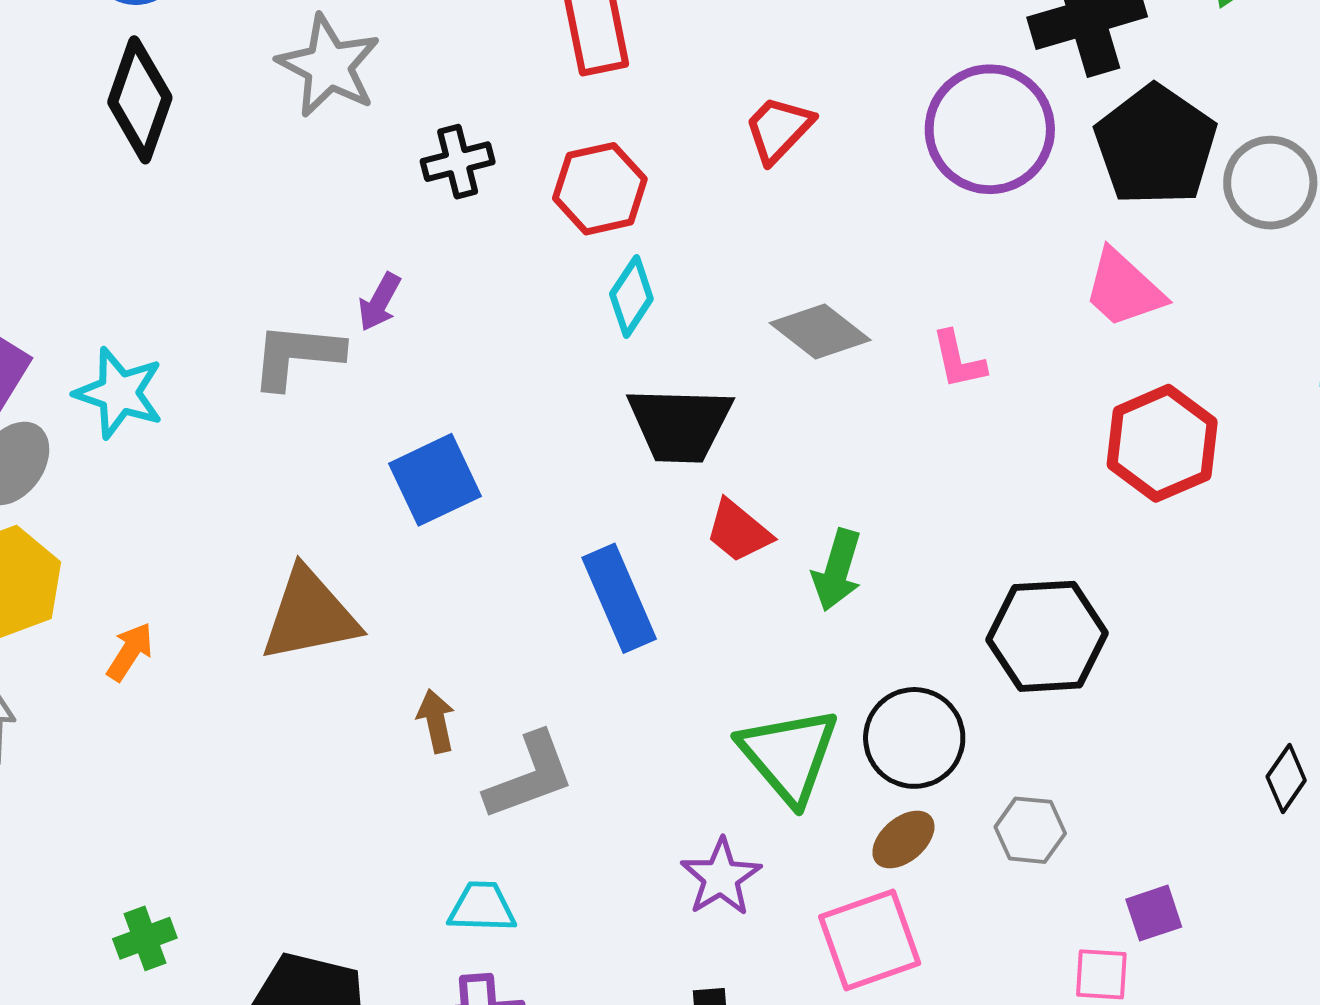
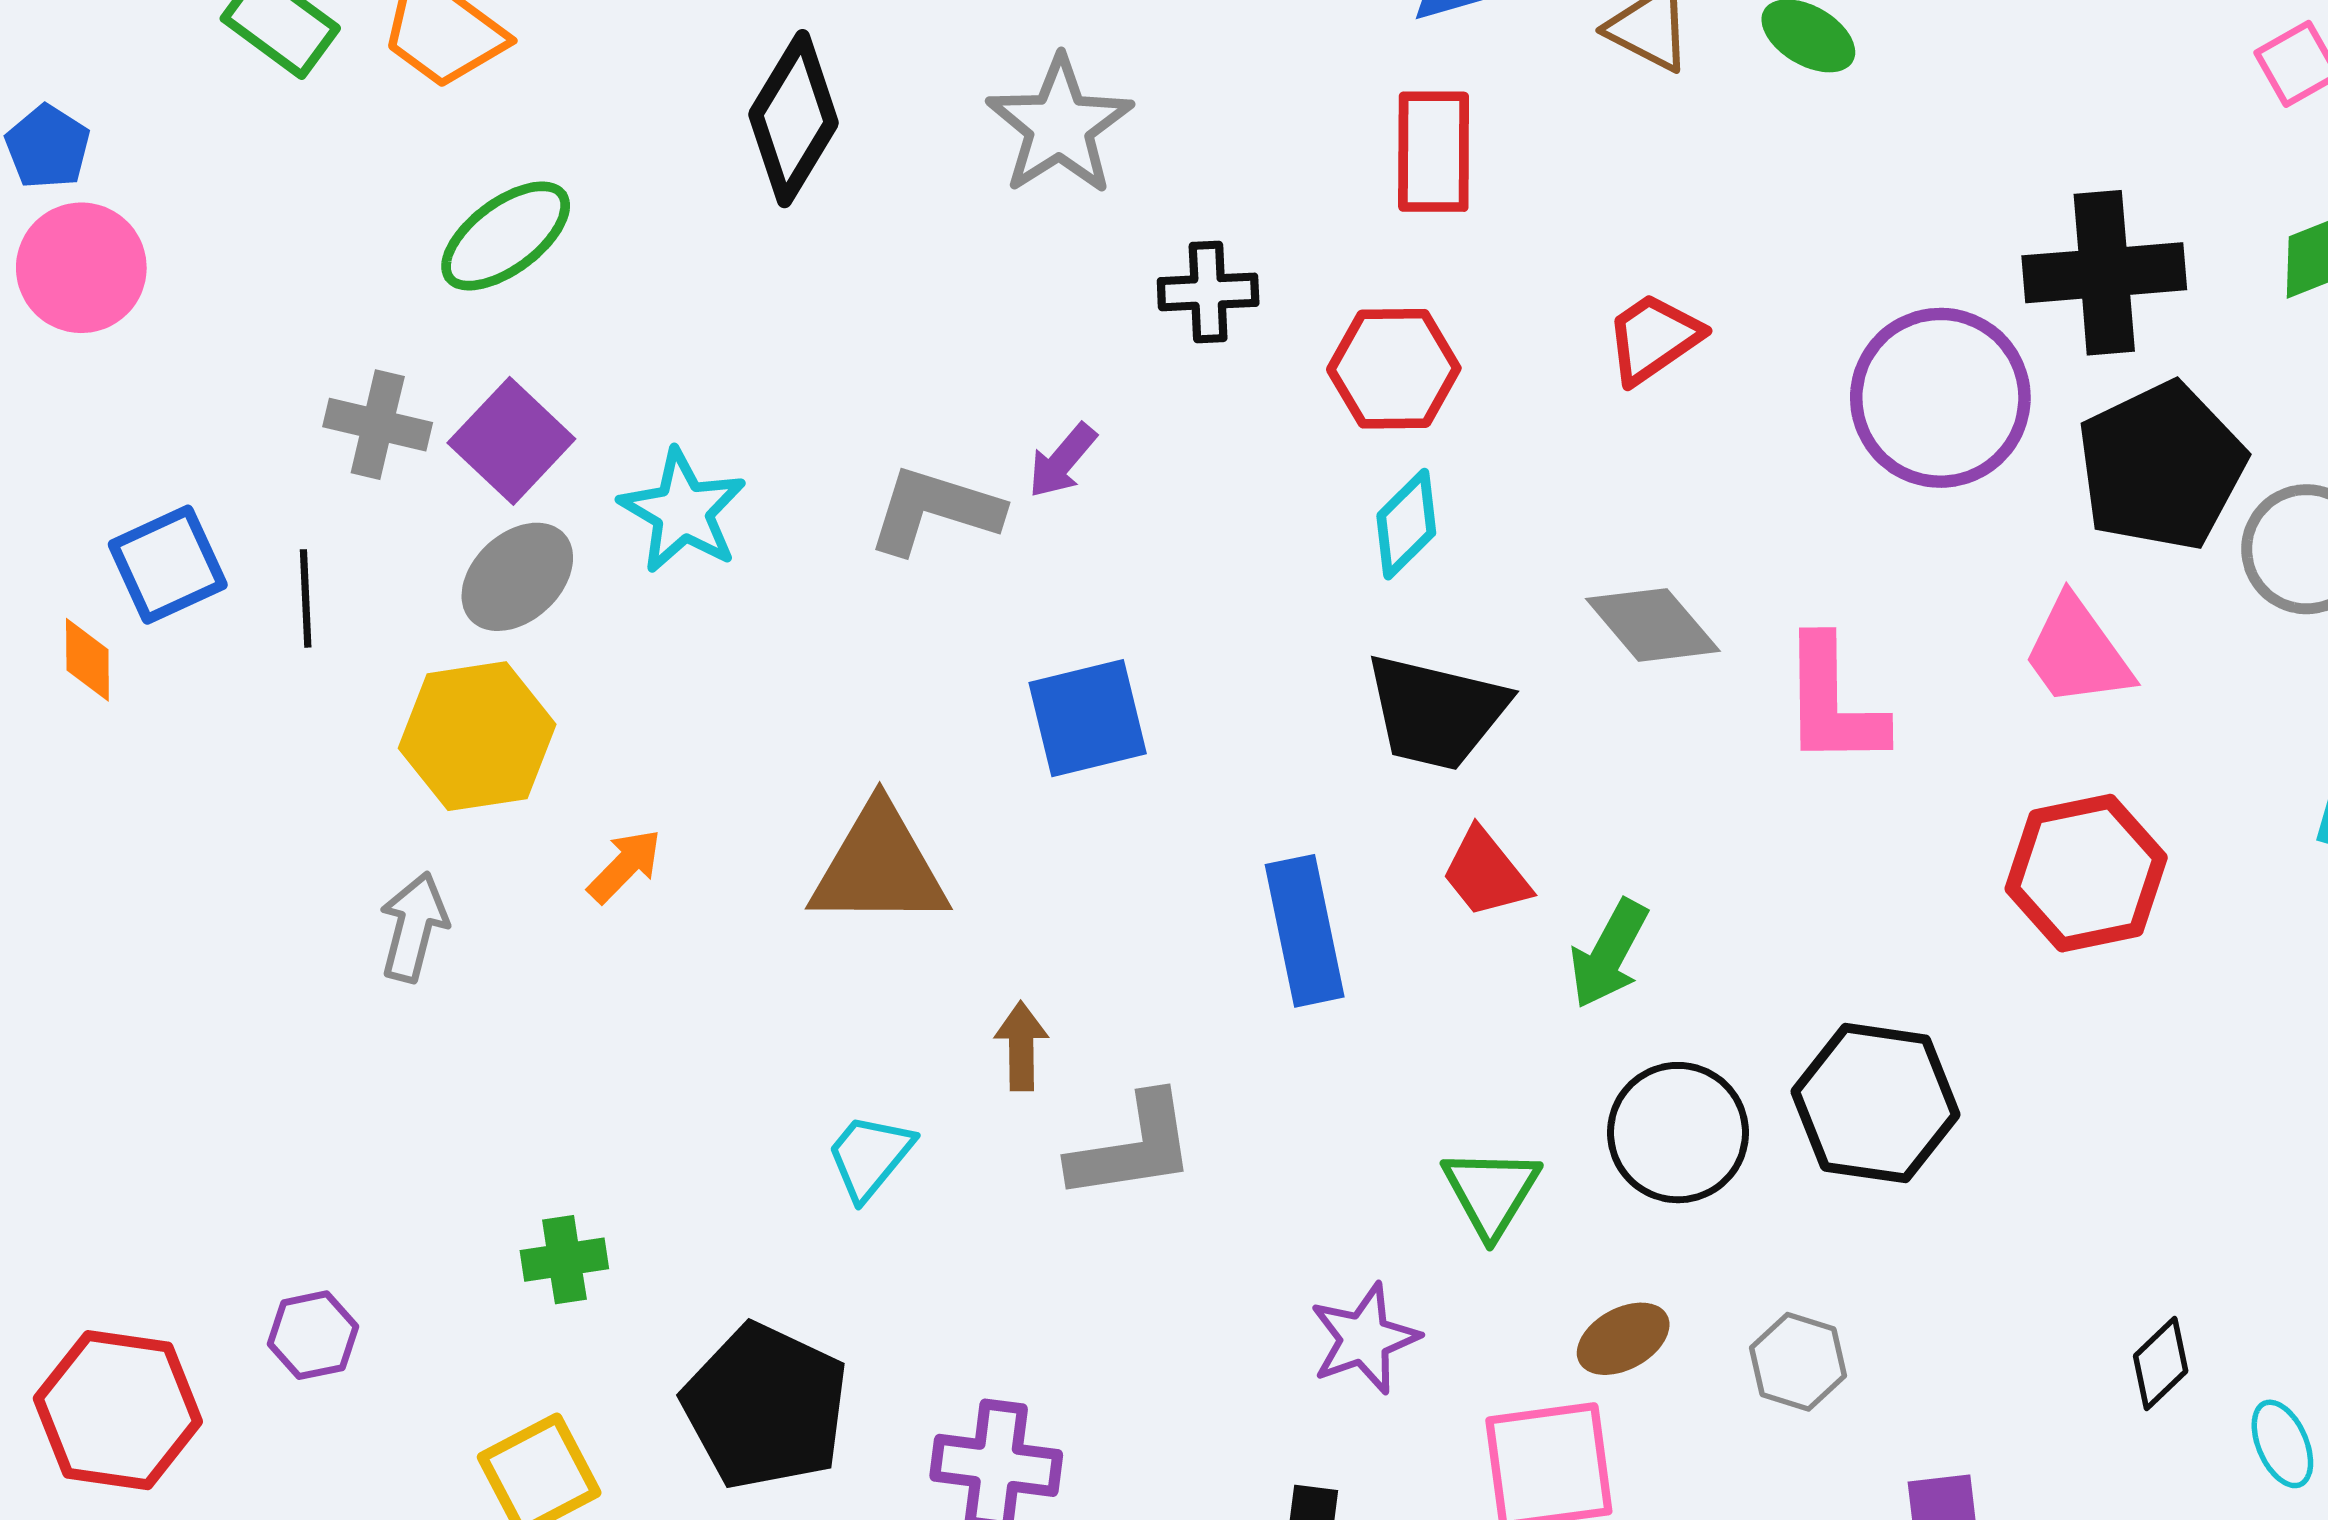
pink L-shape: (958, 360) -> (1833, 702), size x1.6
black circle: (914, 738) -> (1678, 1133), moved
green triangle: (789, 755) -> (1491, 1192), size x0.7
cyan trapezoid: (482, 907) -> (870, 1156), moved, turned -64

